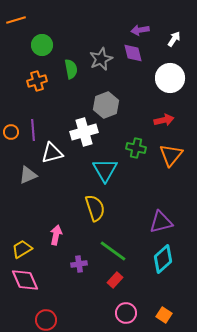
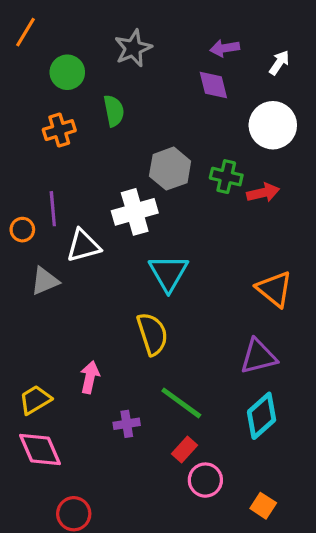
orange line: (16, 20) -> (26, 32), turned -42
gray star: (101, 59) -> (133, 48), moved
orange circle: (11, 132) -> (22, 230), moved
green cross: (136, 148) -> (226, 177), moved
orange triangle: (171, 155) -> (274, 289), moved, turned -30
pink circle: (126, 313) -> (205, 480), moved

